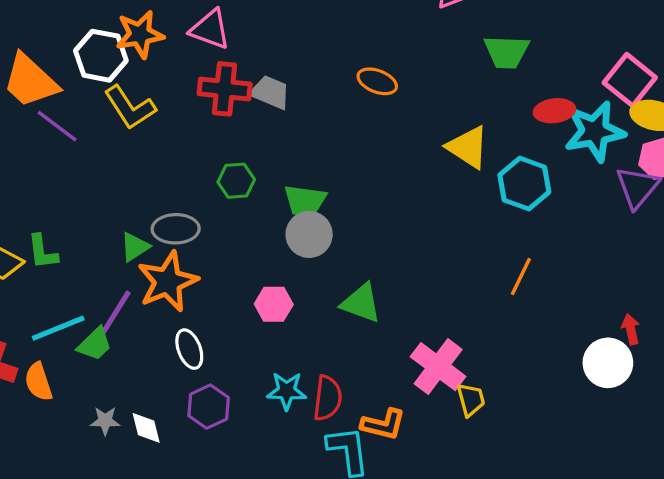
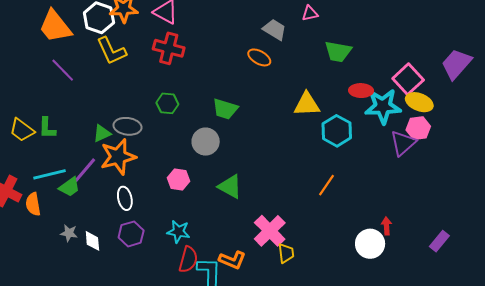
gray trapezoid: (270, 92) -> (275, 30), moved
purple line: (57, 126) -> (63, 70), moved
yellow triangle: (468, 147) -> (307, 104), turned -44
green trapezoid: (305, 201) -> (225, 109), moved
red semicircle: (328, 398) -> (188, 260), moved

